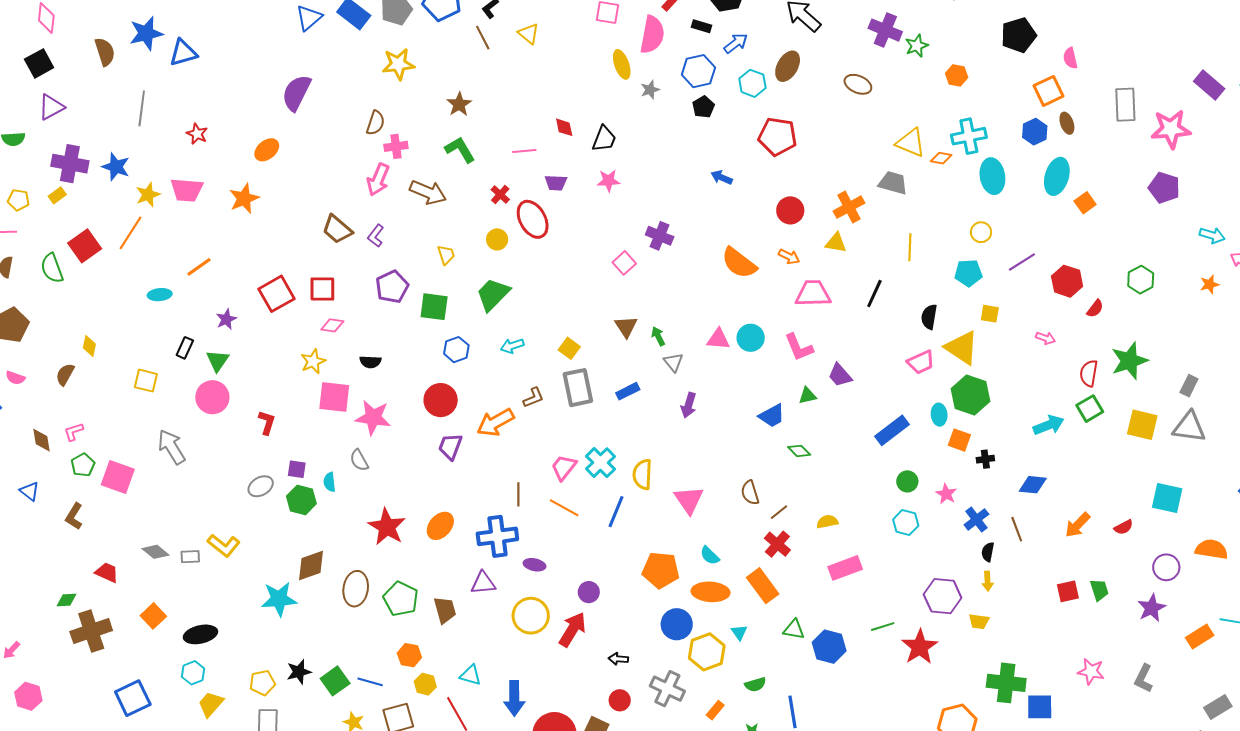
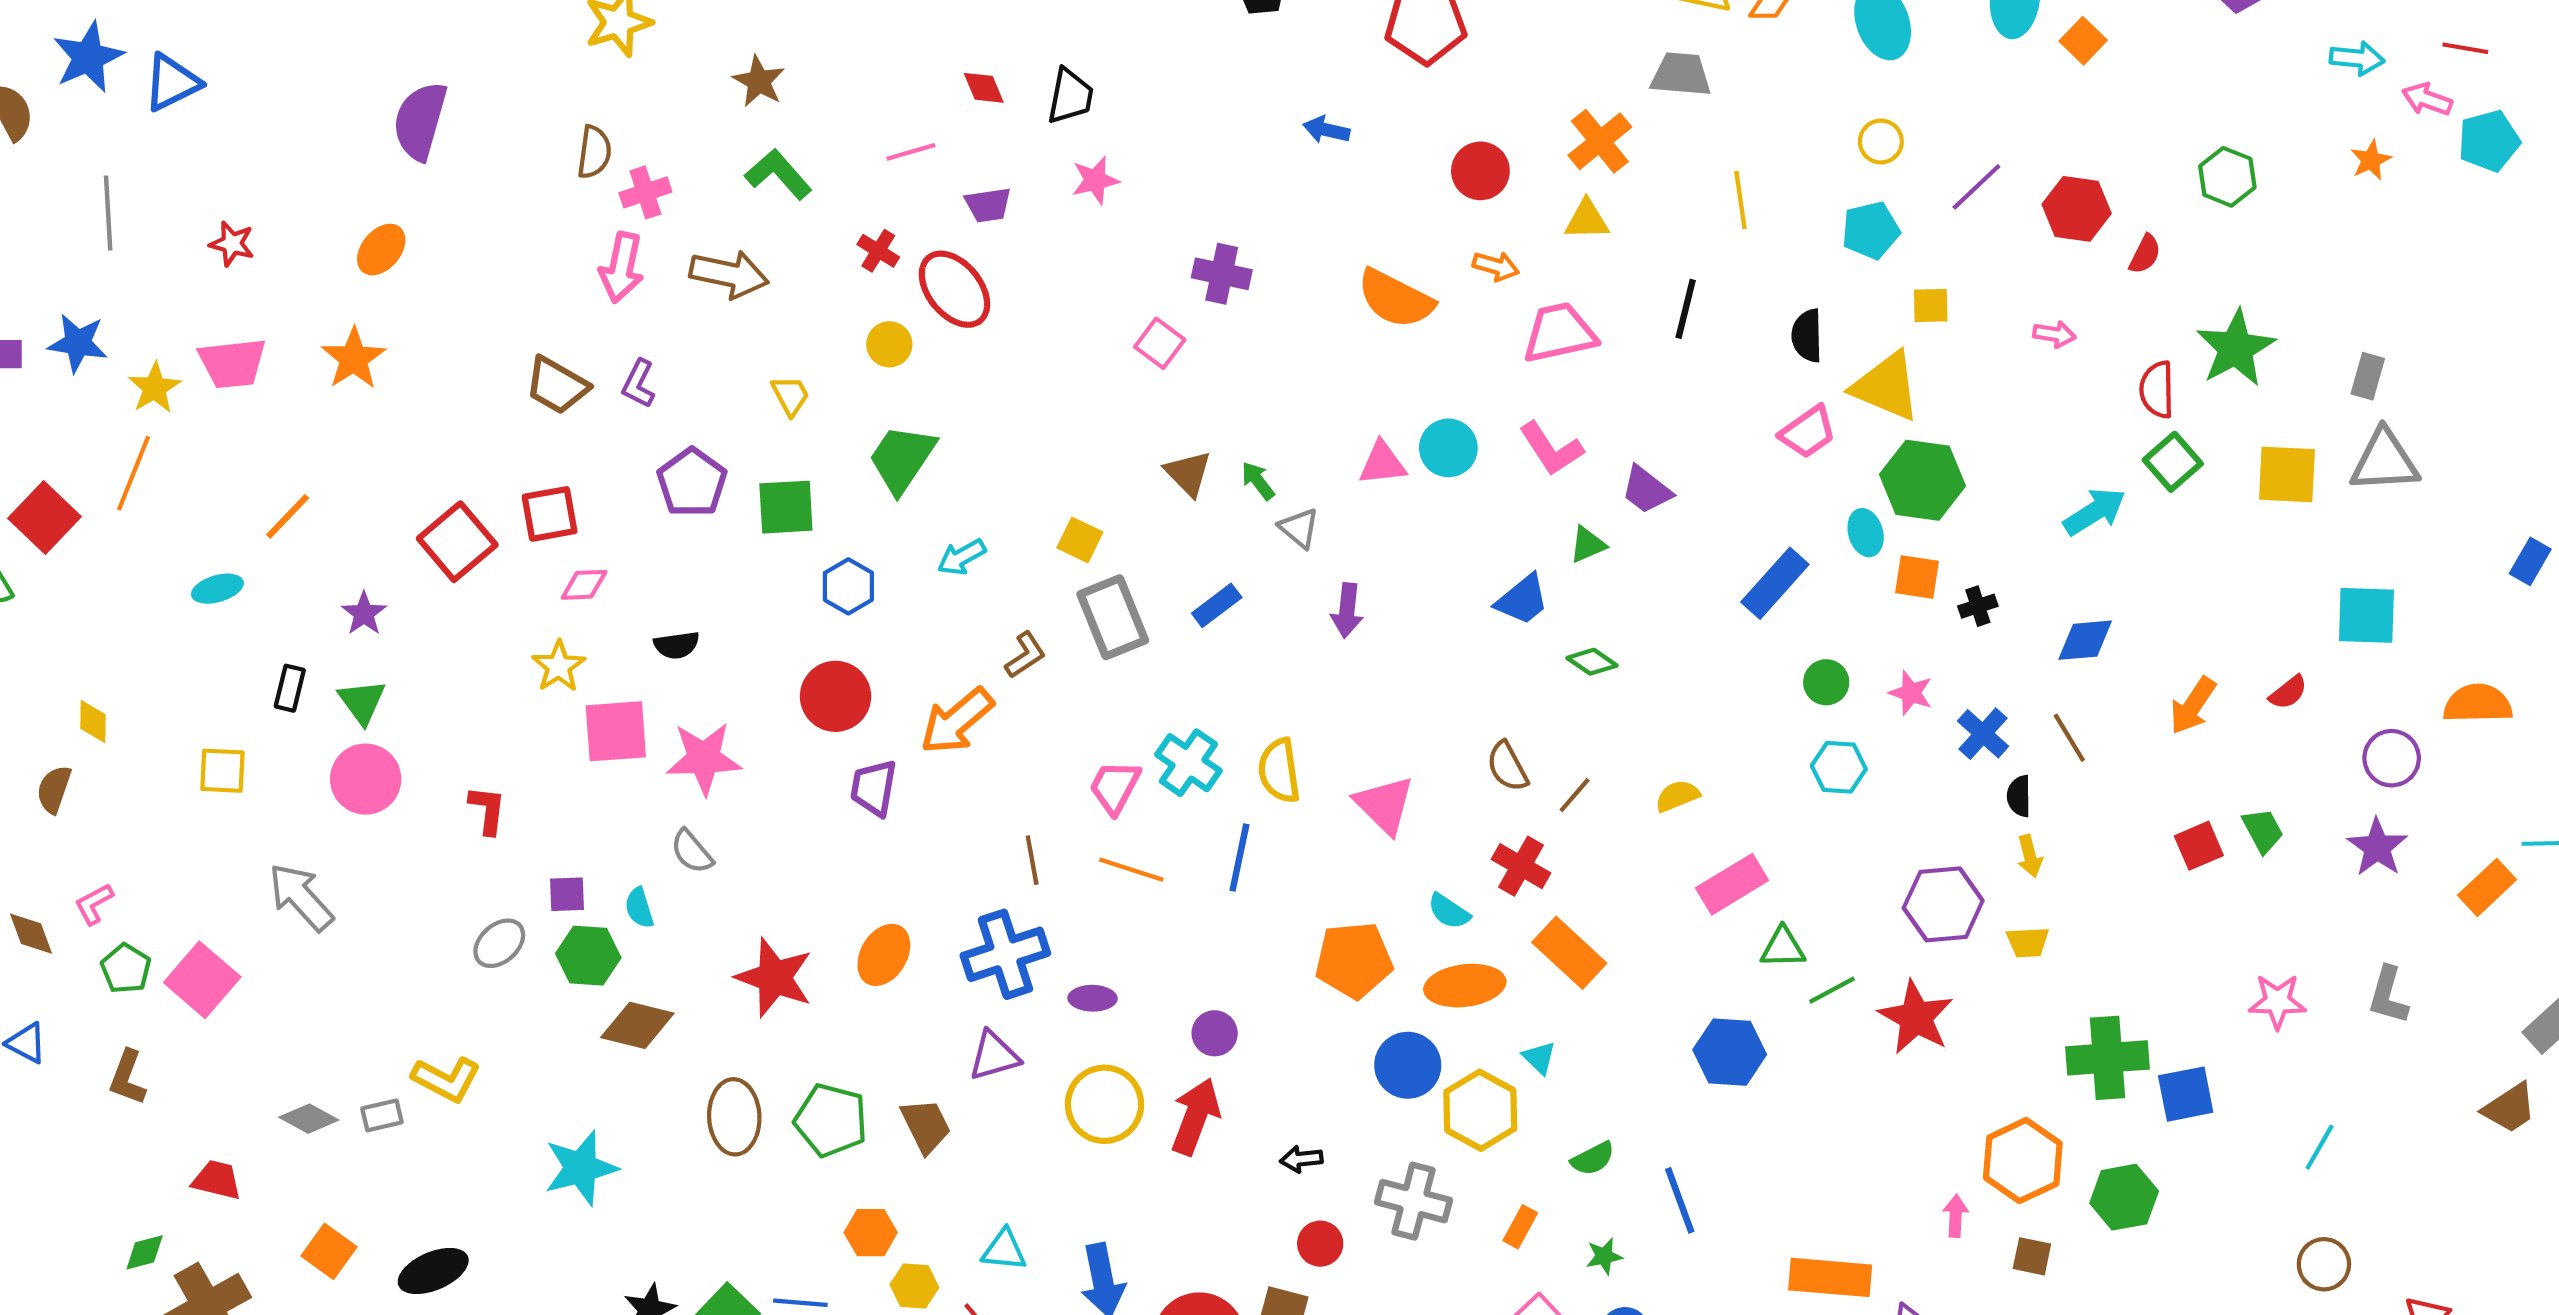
pink square: (118, 477) -> (202, 980), turned 32
red cross: (777, 544) -> (1521, 866), moved
brown diamond: (311, 565) -> (637, 1025), moved, turned 44
green triangle: (794, 630) -> (1783, 948), moved

